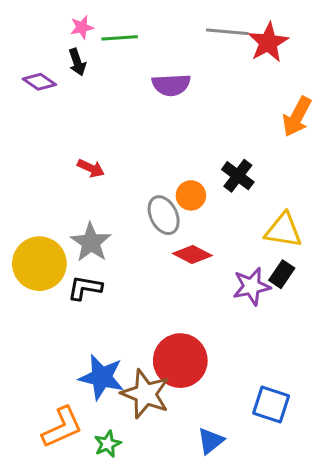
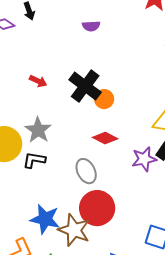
purple semicircle: (171, 85) -> (91, 26), size x0.7
black cross: (238, 176) -> (85, 86), moved, size x1.5
gray ellipse: (164, 215) -> (86, 171), moved

